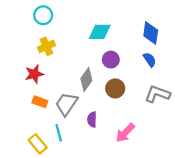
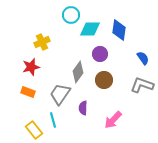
cyan circle: (43, 15) -> (71, 15), moved
blue diamond: (151, 33) -> (119, 30), moved
blue semicircle: (150, 60) -> (143, 58), moved
orange rectangle: (40, 102) -> (28, 92), moved

